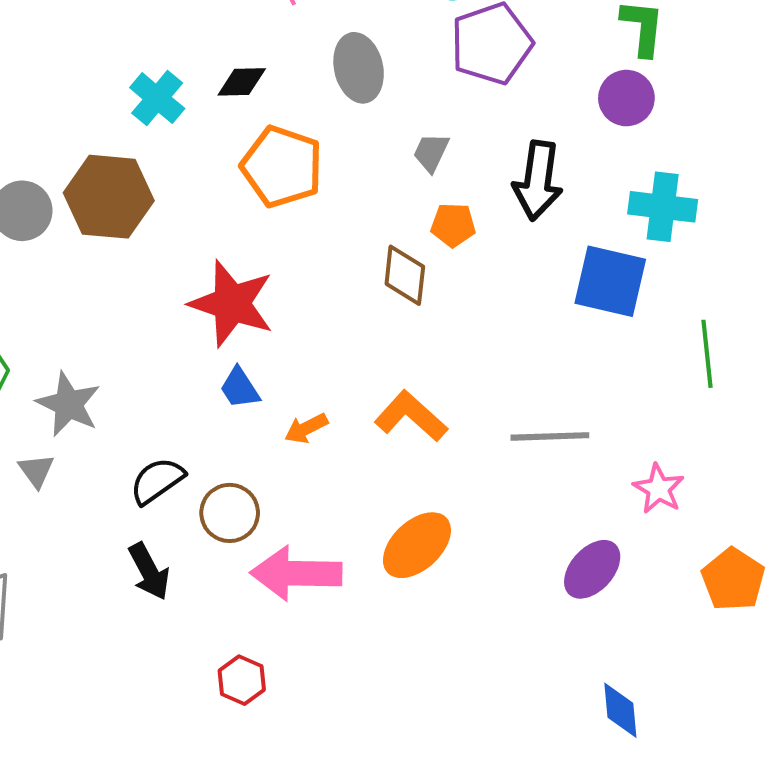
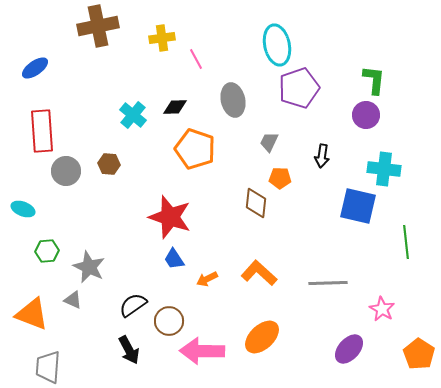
black arrow: (538, 181) -> (322, 156), size x0.6
brown hexagon: (109, 197) -> (109, 164), size x0.5
gray triangle: (36, 471) -> (73, 300), turned -30

